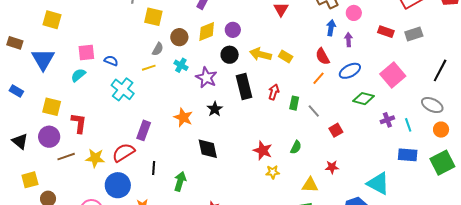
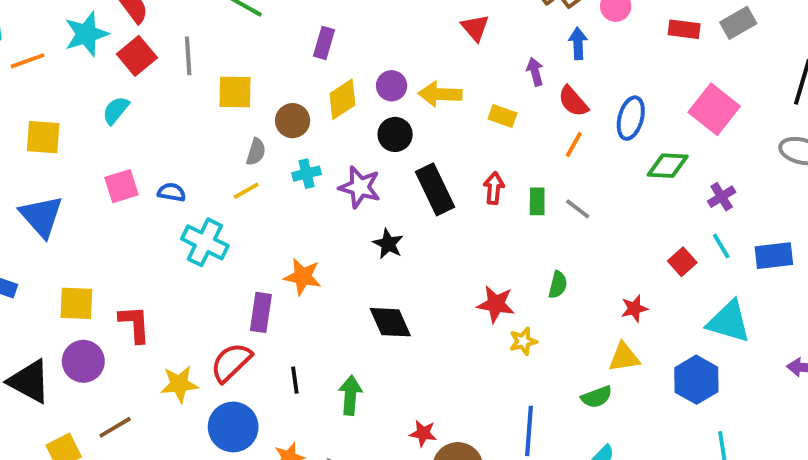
purple arrow: (348, 40) -> (535, 72), moved
yellow arrow: (261, 54) -> (440, 94), moved
cyan cross: (181, 65) -> (307, 174), turned -32
blue ellipse: (350, 71) -> (631, 118), turned -35
cyan semicircle: (78, 75) -> (116, 110), moved
orange star: (183, 117) -> (303, 277), moved
cyan line: (408, 125) -> (721, 246), moved
red square: (336, 130) -> (682, 262), moved
black triangle: (20, 141) -> (29, 381), size x1.4
brown line: (66, 157) -> (115, 427), moved
yellow triangle: (310, 185) -> (624, 357), moved

